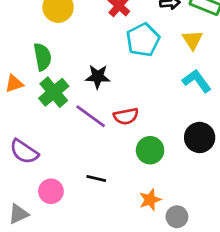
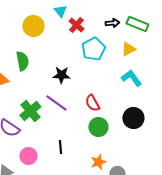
yellow triangle: (193, 40) -> (128, 49), turned 35
green cross: (54, 92) -> (30, 111), moved
red semicircle: (126, 116) -> (92, 103), moved, turned 72
black line: (96, 179) -> (60, 147), turned 72

